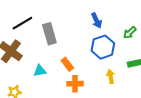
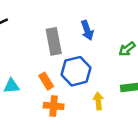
gray rectangle: (49, 34) -> (54, 41), moved
blue hexagon: (103, 47) -> (76, 71), moved

